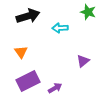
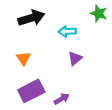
purple triangle: (83, 61) -> (75, 58), moved

